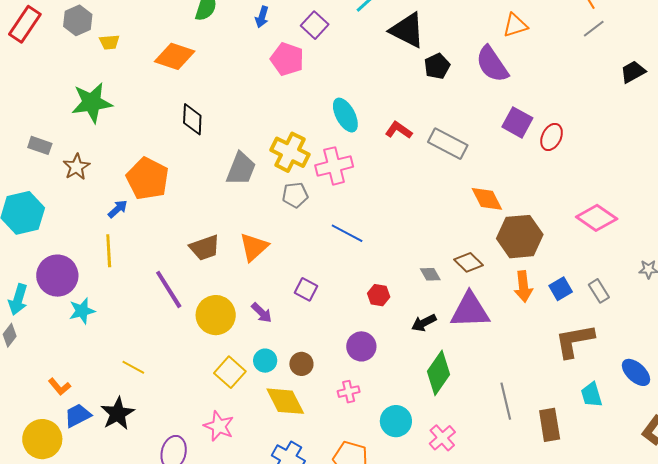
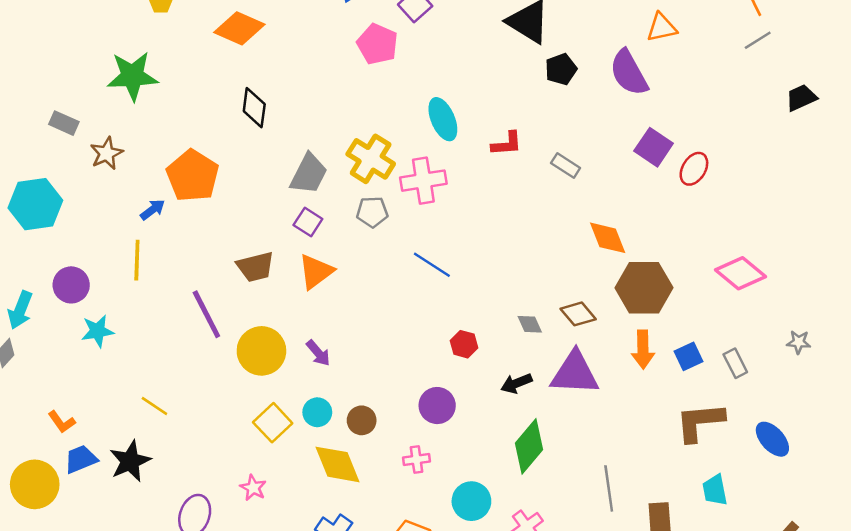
red L-shape: (399, 130) -> (507, 144), turned 136
gray rectangle: (448, 144) -> (566, 166), size x0.6
purple circle: (57, 276) -> (71, 285), size x0.7
purple square: (306, 289) -> (308, 222), moved
blue ellipse: (636, 372) -> (772, 439), moved
pink star: (219, 426) -> (253, 488), size x0.7

